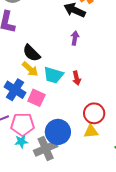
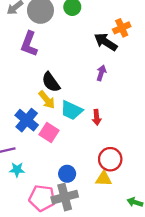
pink pentagon: (23, 124) -> (42, 198), moved
blue circle: (58, 132) -> (67, 174), size x0.6
cyan star: (21, 142) -> (17, 170), moved
gray cross: (46, 148) -> (65, 197), moved

